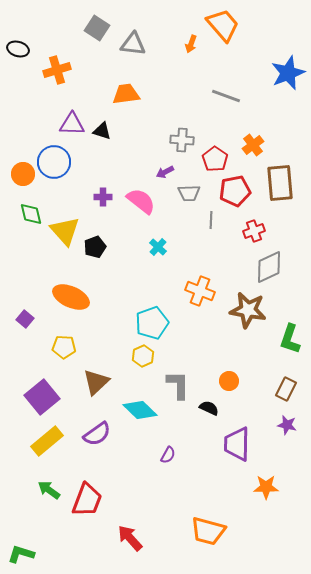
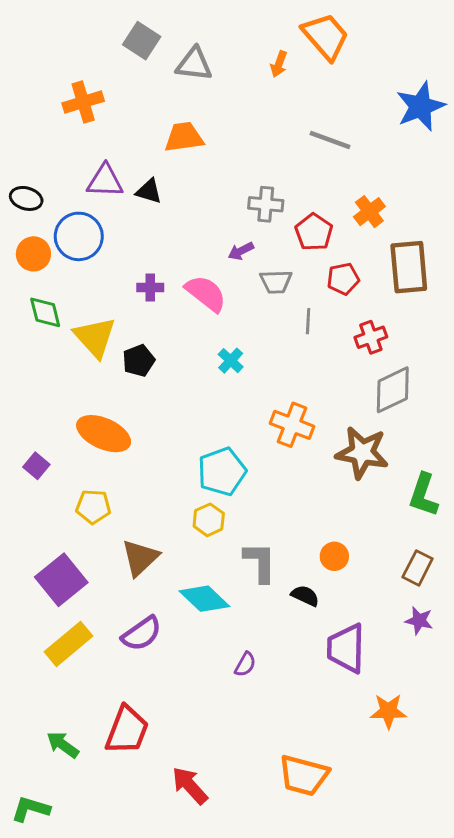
black ellipse: (18, 49) -> (26, 198), moved
red pentagon: (235, 191) -> (343, 279), size x0.7
green arrow: (49, 490) -> (63, 745), moved

